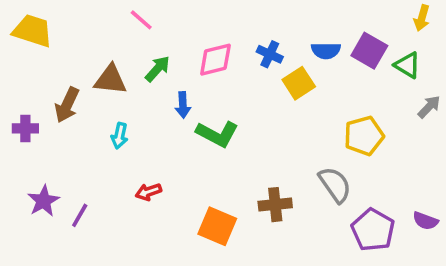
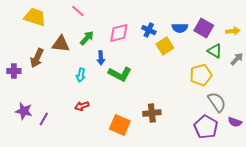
yellow arrow: (422, 18) -> (233, 31), moved, turned -112
yellow trapezoid: (33, 31) -> (35, 17), moved
green triangle: (407, 65) -> (215, 51), moved
cyan arrow: (119, 136) -> (81, 75), moved
gray semicircle: (335, 185) -> (217, 102), moved
purple star: (43, 201) -> (24, 111), turned -30

